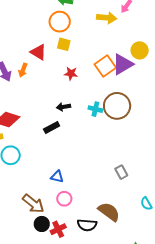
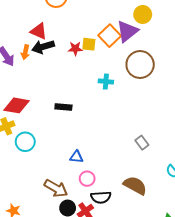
yellow square: (64, 44) -> (89, 44), moved
brown circle: (117, 106) -> (140, 65), moved
black arrow: (63, 107) -> (43, 47), moved, size x1.5
black rectangle: (52, 127) -> (63, 107), turned 42
black semicircle: (87, 225) -> (101, 197), moved

